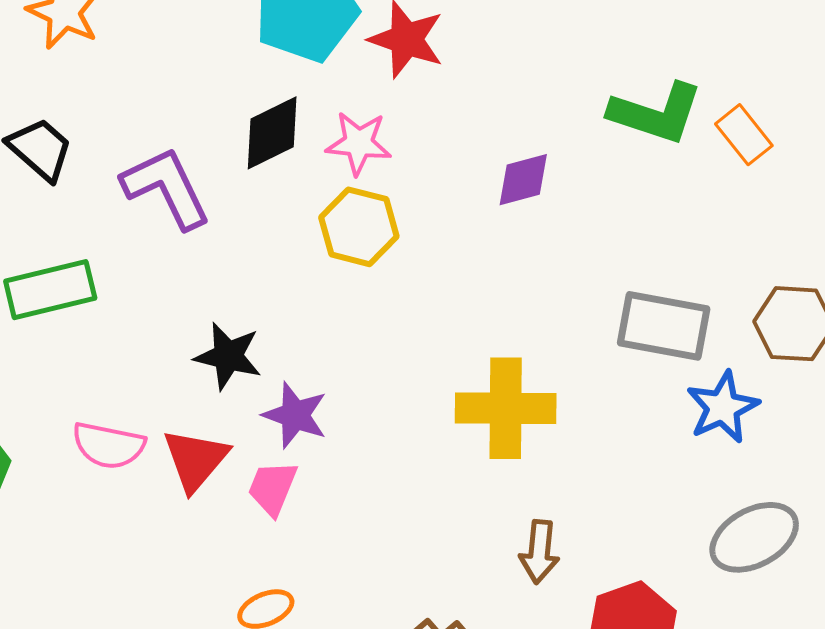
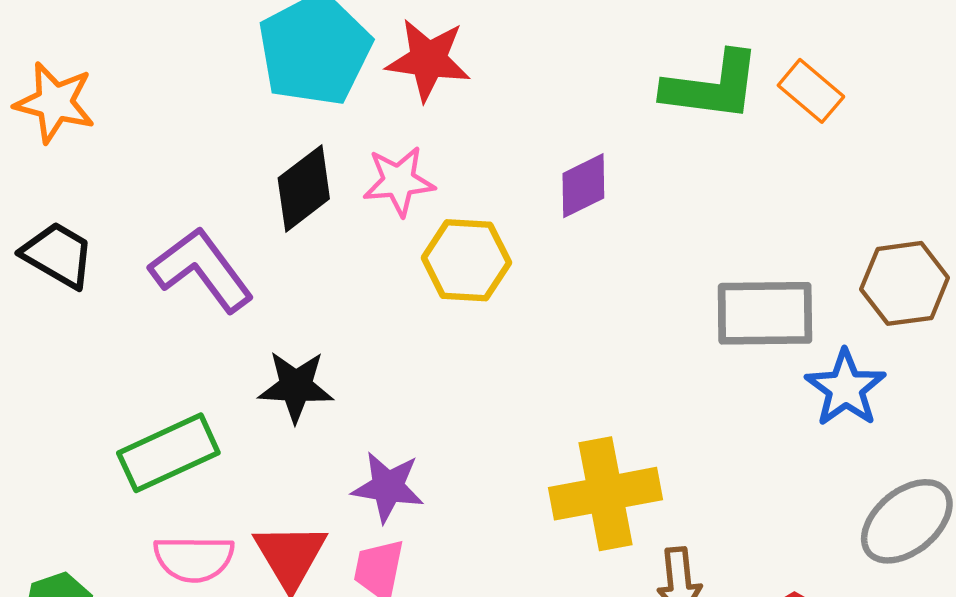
yellow hexagon: (359, 227) -> (466, 260), moved
green rectangle: (50, 290) -> (168, 453), moved
black star: (228, 356) -> (296, 386), moved
yellow cross: (506, 408) -> (605, 494), moved

